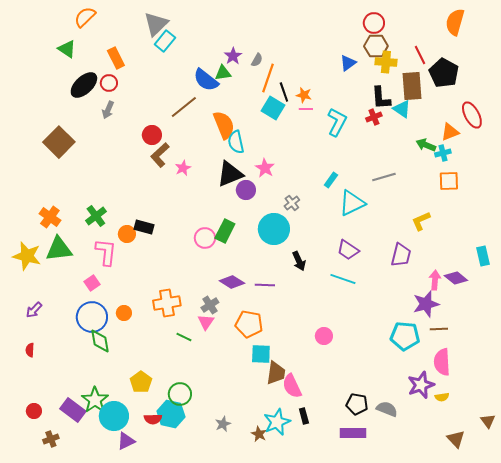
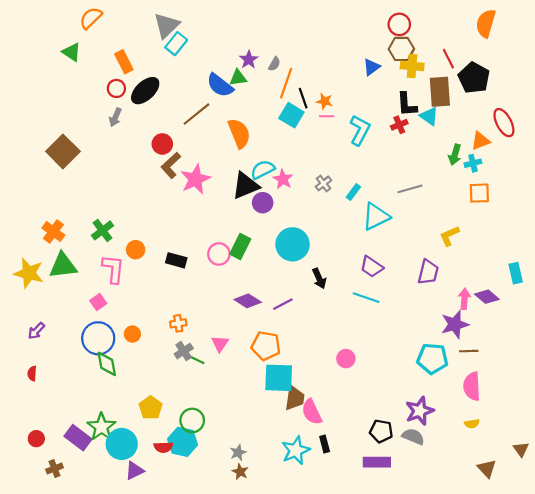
black ellipse: (84, 85) -> (145, 91), moved
cyan semicircle: (236, 142) -> (263, 170), moved, turned 75
green arrow: (426, 145) -> (455, 155), turned -96
pink star: (183, 168) -> (195, 179), size x1.8
gray cross: (292, 203) -> (323, 183), moved
black rectangle: (144, 227) -> (176, 260), moved
purple line: (265, 285) -> (283, 304), turned -30
orange cross: (167, 303) -> (178, 323), size x0.6
gray cross: (210, 305) -> (184, 351), moved
cyan square: (261, 354) -> (279, 378), size x1.4
purple star: (421, 385) -> (420, 411), moved
brown star: (259, 434) -> (240, 472), moved

